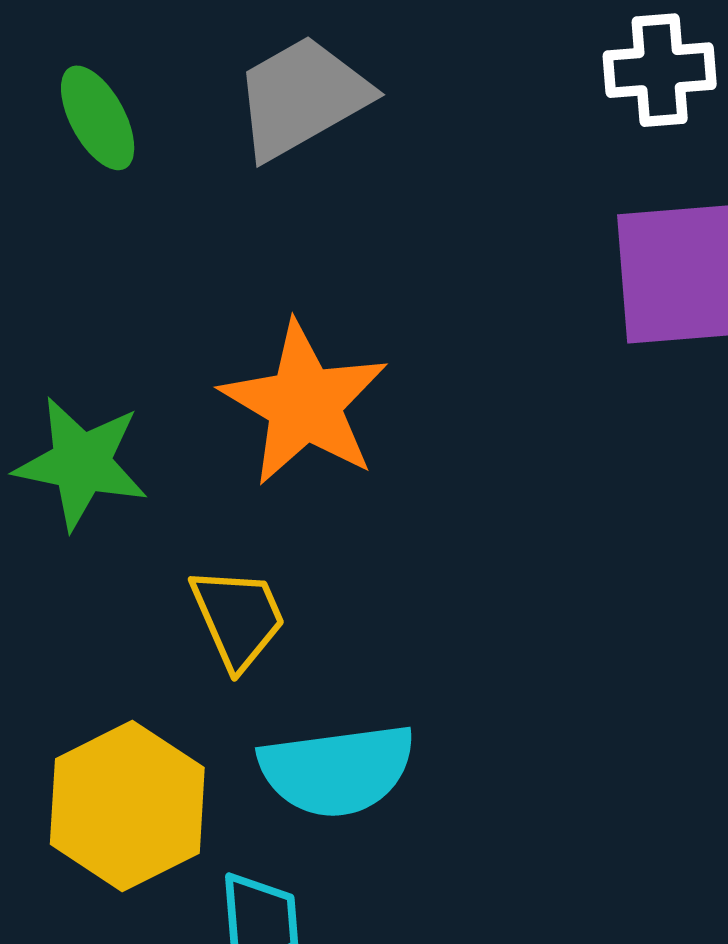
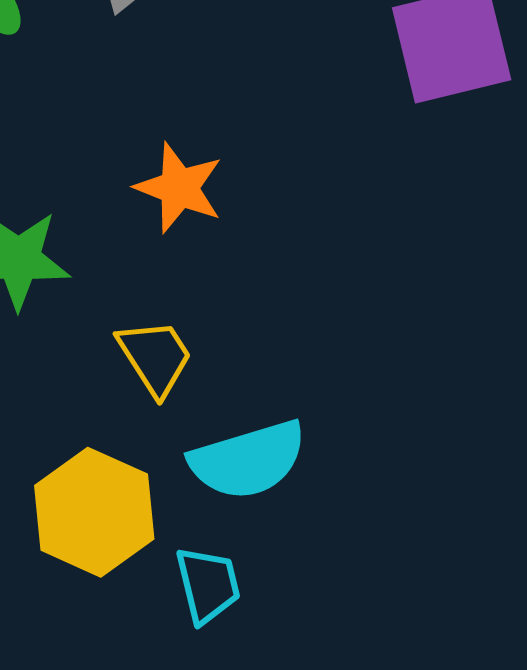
orange star: (304, 404) -> (179, 188), size x0.7

